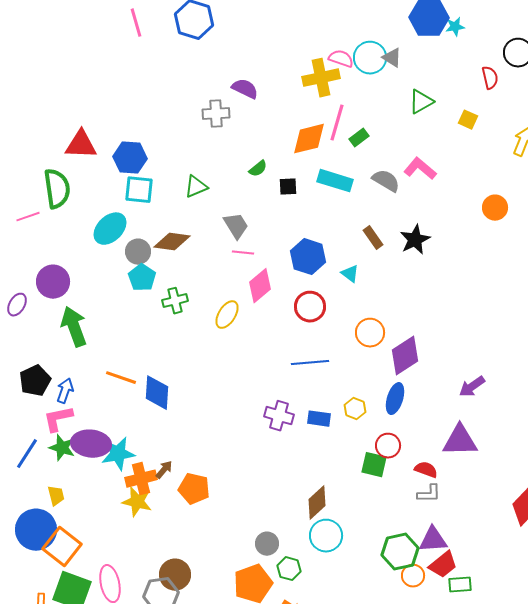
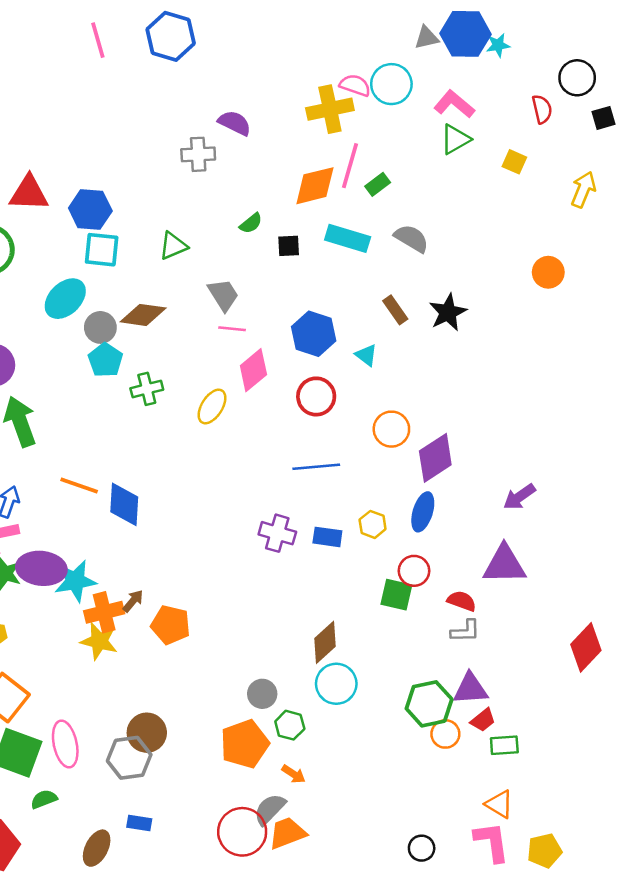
gray triangle: (392, 58) -> (427, 38), moved, turned -45
pink L-shape: (420, 169) -> (454, 104), moved
red trapezoid: (443, 565) -> (483, 720), size x0.7

